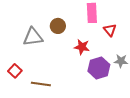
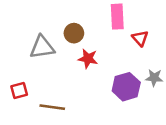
red star: (82, 47) -> (88, 59), moved
red square: (15, 71) -> (19, 90), turned 32

